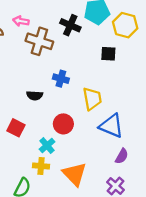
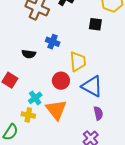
red circle: (63, 124) -> (61, 81), moved
purple semicircle: (122, 156) -> (98, 113), turned -48
orange triangle: (75, 174) -> (56, 110), moved

